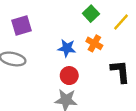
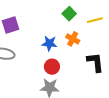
yellow line: (121, 22) -> (95, 20), turned 35

